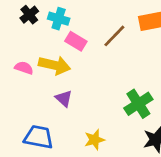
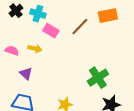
yellow arrow: (55, 65) -> (35, 49), size x0.6
purple triangle: (64, 98) -> (26, 74), moved

